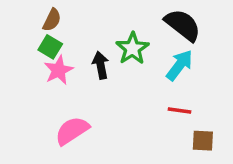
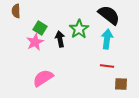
brown semicircle: (52, 20) -> (16, 11), moved, turned 152
green square: (50, 47) -> (40, 28), moved
cyan arrow: (179, 65) -> (107, 39), turned -30

